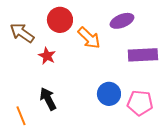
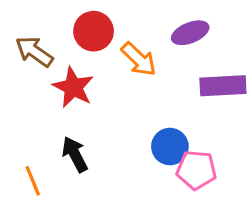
red star: (47, 56) -> (73, 87), size x1.5
pink pentagon: (140, 103) -> (196, 170), moved

